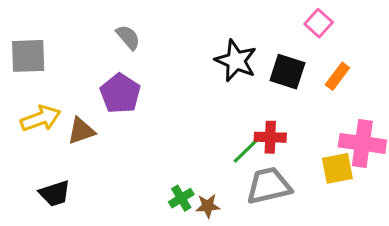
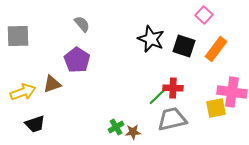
orange rectangle: (337, 76) -> (216, 49), size x1.4
yellow arrow: (41, 118) -> (23, 92), moved

